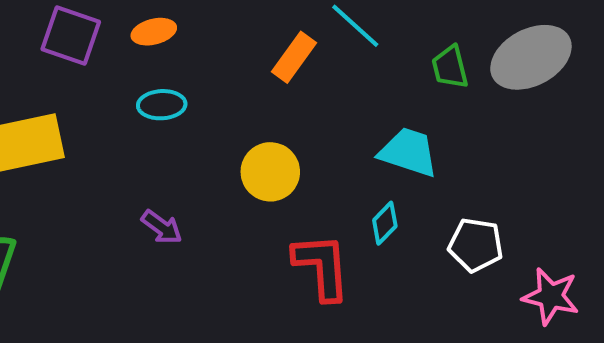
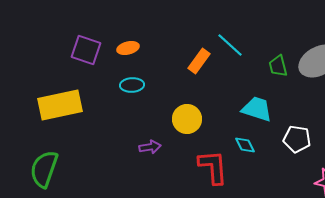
cyan diamond: (385, 223) -> (245, 145), turned -70
purple arrow: (162, 227) -> (150, 147), moved, turned -45
white pentagon: (476, 245) -> (297, 139), moved

